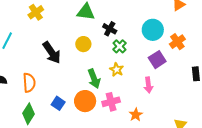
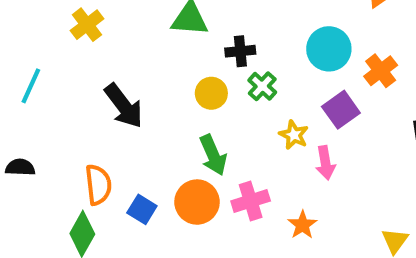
black cross: (110, 29) -> (240, 51), turned -32
yellow circle: (83, 44) -> (211, 93), moved
yellow star: (117, 70) -> (294, 135), moved
orange semicircle: (29, 83) -> (98, 185), moved

